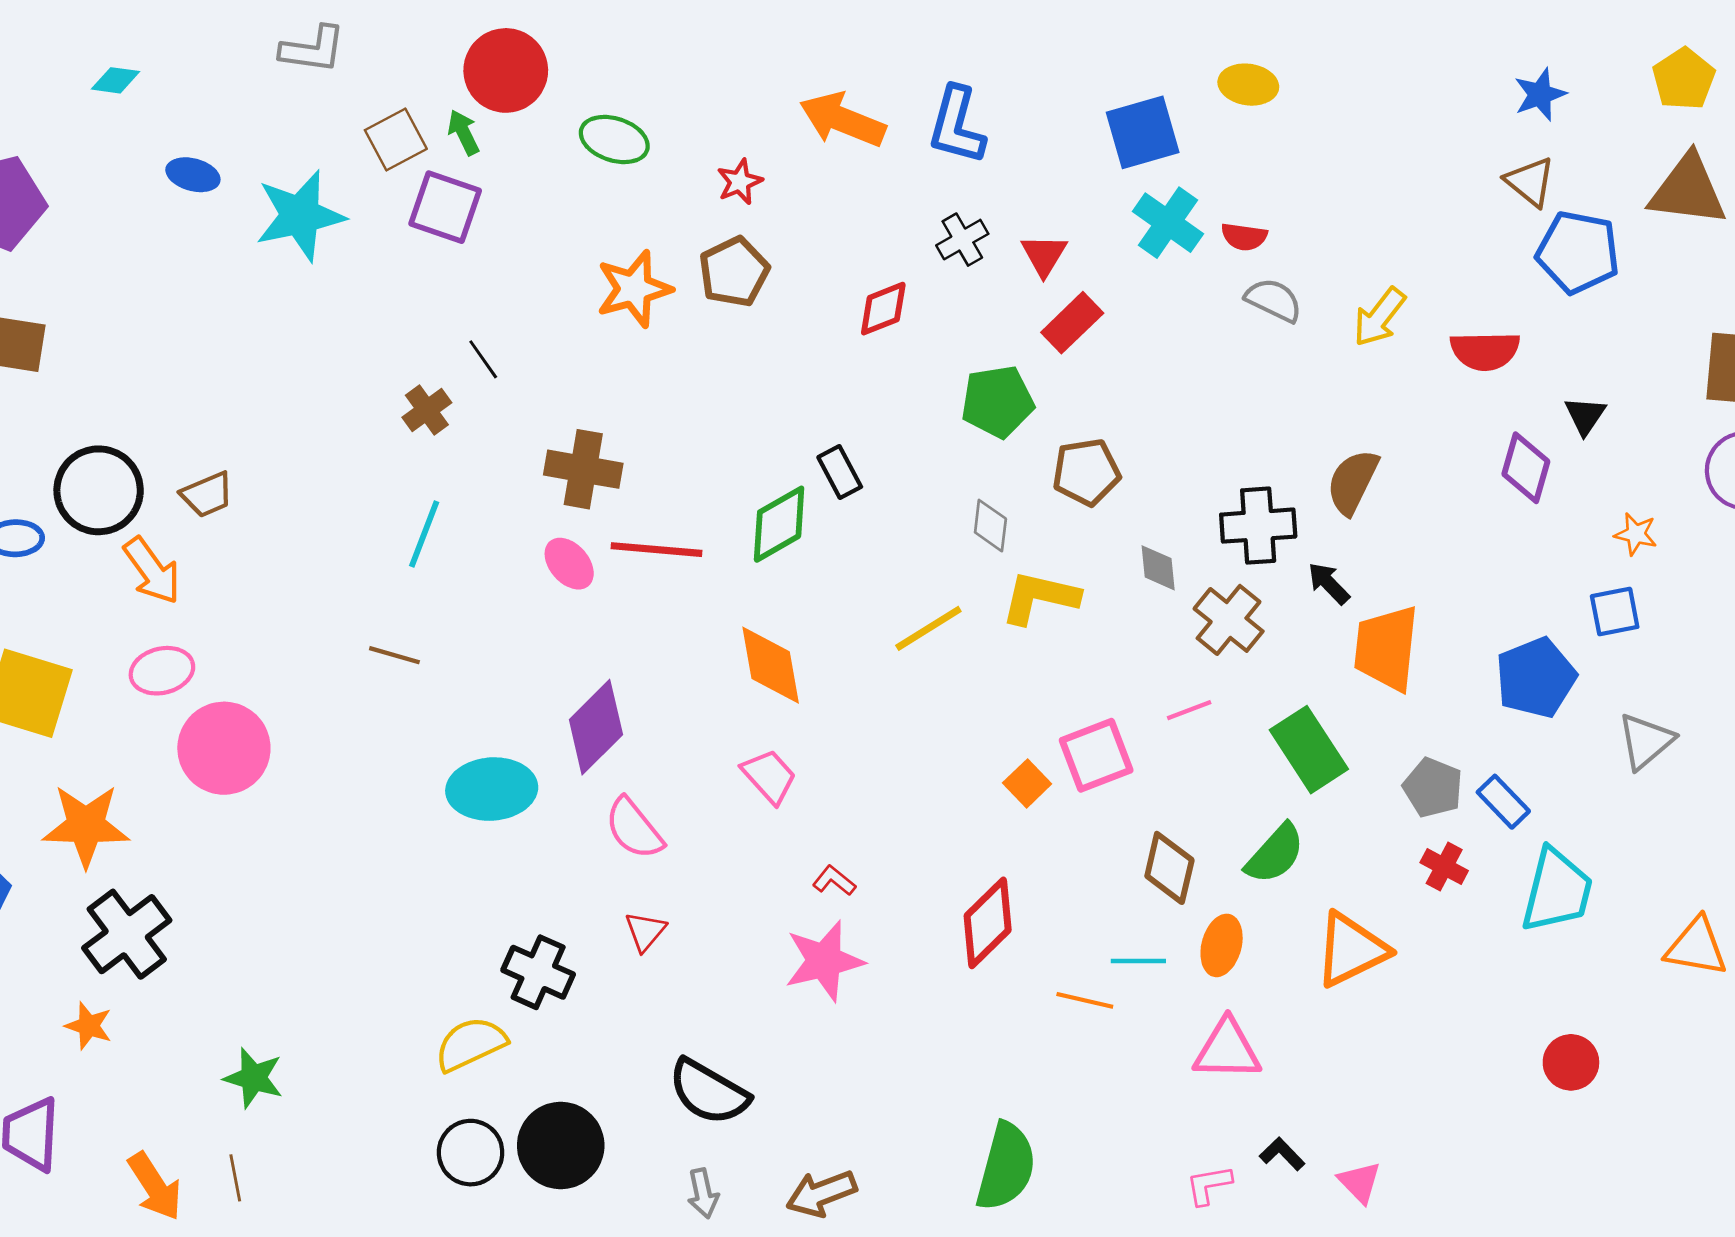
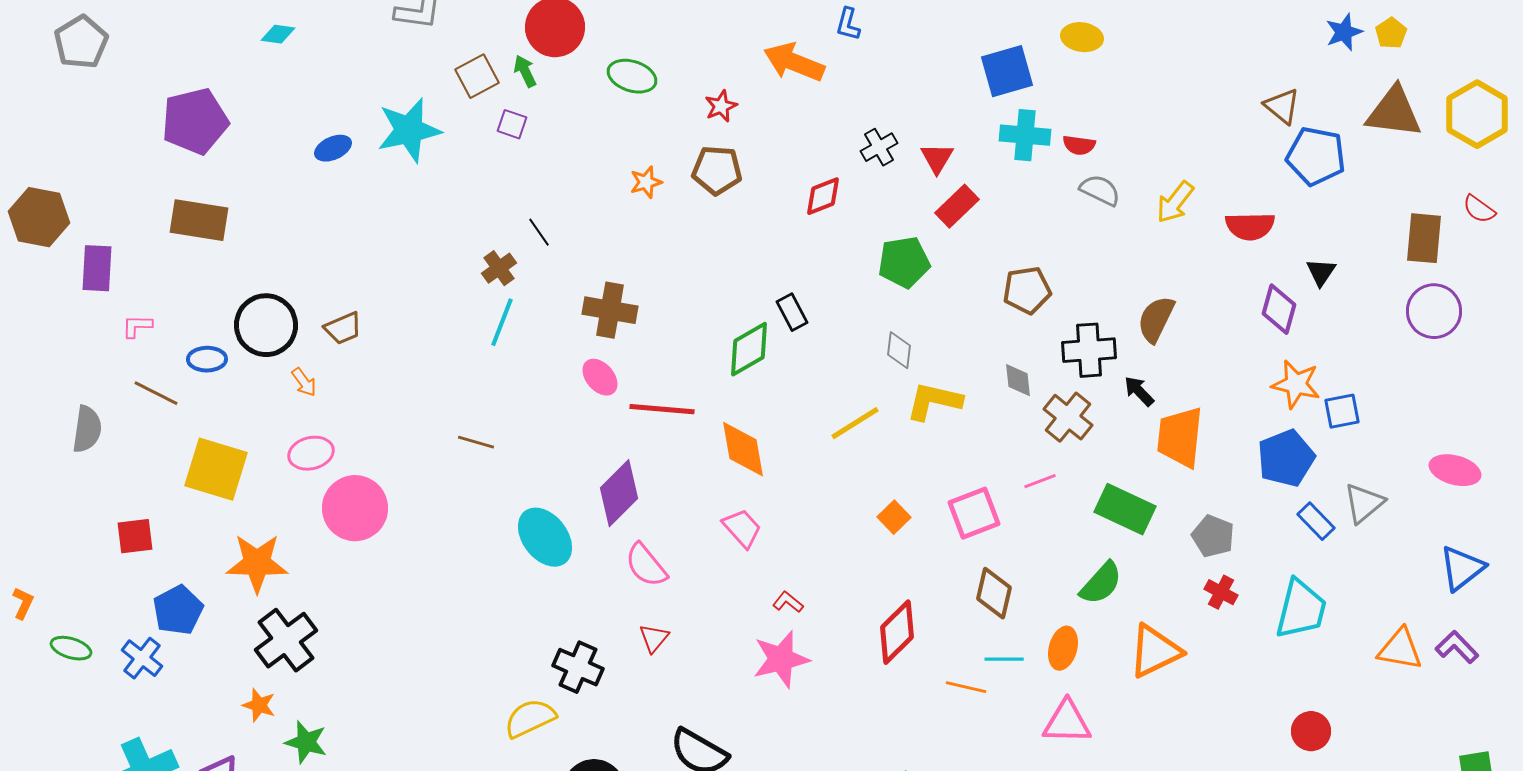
yellow pentagon: (1684, 79) -> (1391, 33), size x0.7
blue star: (1540, 94) -> (1344, 32), moved
blue L-shape: (957, 125) -> (848, 24), moved, size x0.6
blue ellipse: (193, 175) -> (333, 148), moved, turned -39
purple square: (445, 207) -> (512, 124), size x0.6
cyan cross: (1168, 223) -> (1025, 135), turned -30
brown pentagon: (734, 272) -> (717, 170), turned 30
orange star: (634, 289) -> (646, 182), size x0.6
brown pentagon: (1086, 472) -> (1027, 290), moved
cyan line: (424, 534) -> (502, 322), moved
orange star: (1636, 534) -> (1296, 384), moved, size x1.6
red line: (657, 550) -> (662, 409), moved
orange arrow: (152, 571) -> (304, 382), size x0.6
green rectangle: (1309, 750) -> (1125, 509), turned -32
orange square: (1027, 783) -> (894, 517), moved
cyan ellipse: (492, 789) -> (545, 537), turned 56
blue rectangle: (1503, 802) -> (1316, 521), moved
brown diamond: (1169, 868) -> (994, 593), moved
green star: (254, 1078) -> (306, 742), moved

